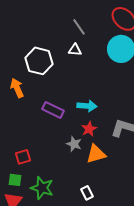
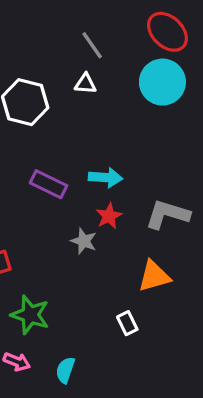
orange triangle: (96, 154) -> (154, 276), moved
white rectangle: (87, 193) -> (127, 323), moved

